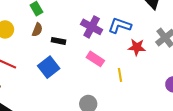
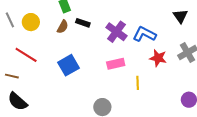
black rectangle: (58, 41) -> (83, 23), moved
pink rectangle: (95, 59) -> (116, 64), turned -54

